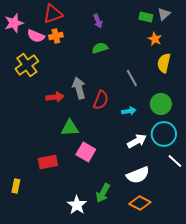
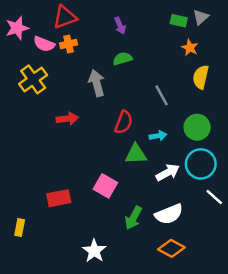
gray arrow: (79, 88) -> (97, 83), moved
green triangle: (70, 128) -> (136, 154), moved
green arrow: (103, 193) -> (133, 218), moved

